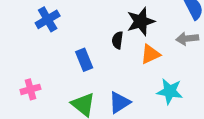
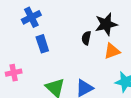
blue rectangle: (84, 60) -> (42, 44), moved

